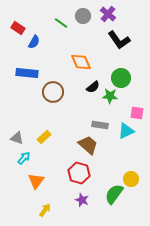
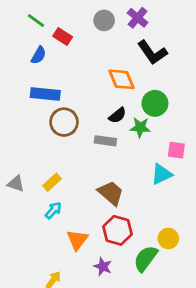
green line: (61, 23) -> (36, 20), moved
red rectangle: (18, 28) -> (63, 36), moved
orange diamond: (81, 62) -> (122, 79), moved
blue rectangle: (27, 73) -> (45, 94), moved
gray rectangle: (100, 125) -> (105, 141), moved
cyan arrow: (24, 158) -> (53, 210), moved
red hexagon: (79, 173) -> (117, 230), moved
orange triangle: (36, 181) -> (77, 240), moved

